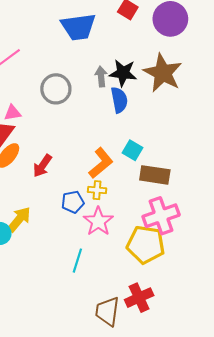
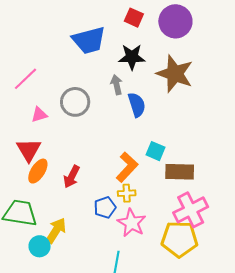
black star: (123, 73) -> (132, 57), moved
pink triangle: (12, 113) -> (39, 115), moved

